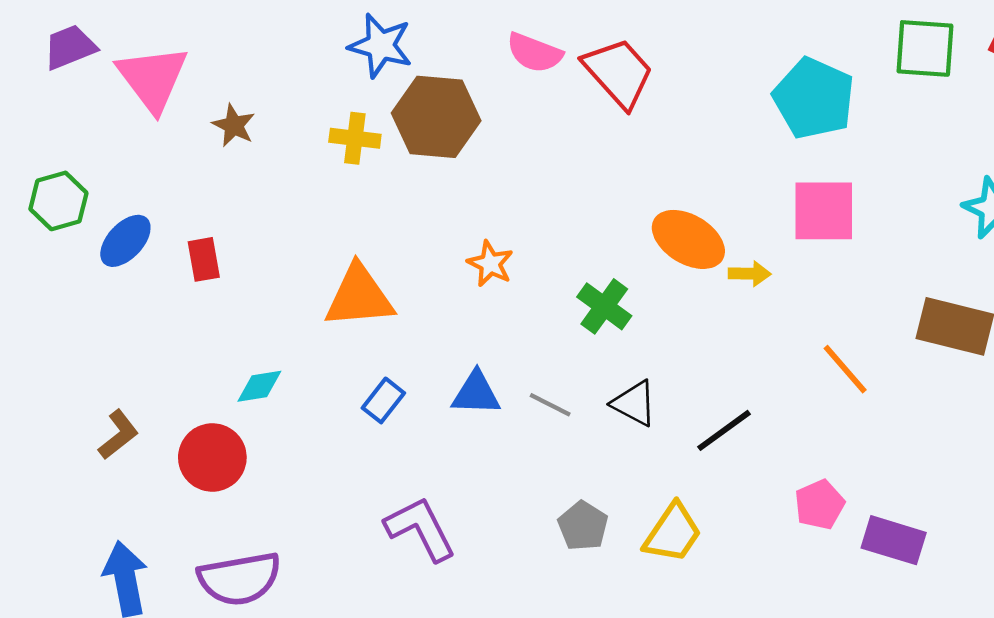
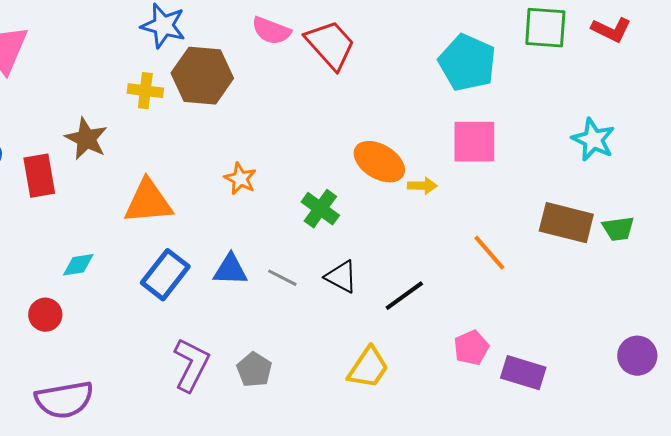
brown star: (234, 125) -> (86, 139), moved, size x1.4
red rectangle: (204, 259) -> (39, 176), size x1.4
blue rectangle: (383, 400) -> (165, 275), size x1.6
red circle: (212, 457) -> (45, 315), size x0.7
gray pentagon: (583, 526) -> (254, 370), moved
purple L-shape: (420, 529) -> (191, 365), turned 54

